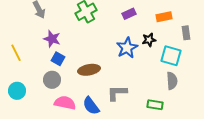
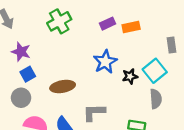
orange rectangle: (164, 17) -> (131, 27), moved
black star: (149, 40) -> (130, 76), moved
cyan square: (171, 56) -> (155, 71), turned 35
blue square: (58, 59) -> (28, 74), turned 32

